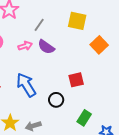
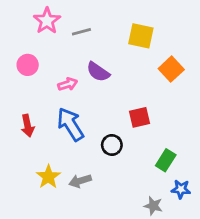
gray line: (39, 25) -> (81, 32), moved, turned 40
pink arrow: (25, 46) -> (68, 84), moved
green rectangle: (84, 118) -> (166, 160), moved

